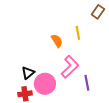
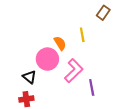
black triangle: (28, 73) -> (30, 77), turned -40
pink circle: (45, 84) -> (47, 59), moved

